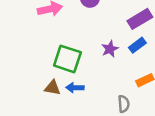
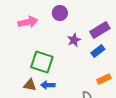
purple star: (110, 49) -> (74, 40), moved

